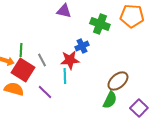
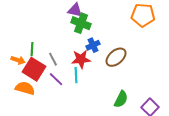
green cross: (100, 24) -> (81, 23), moved
brown ellipse: (118, 81) -> (116, 57), moved
purple line: (45, 92) -> (56, 79), moved

